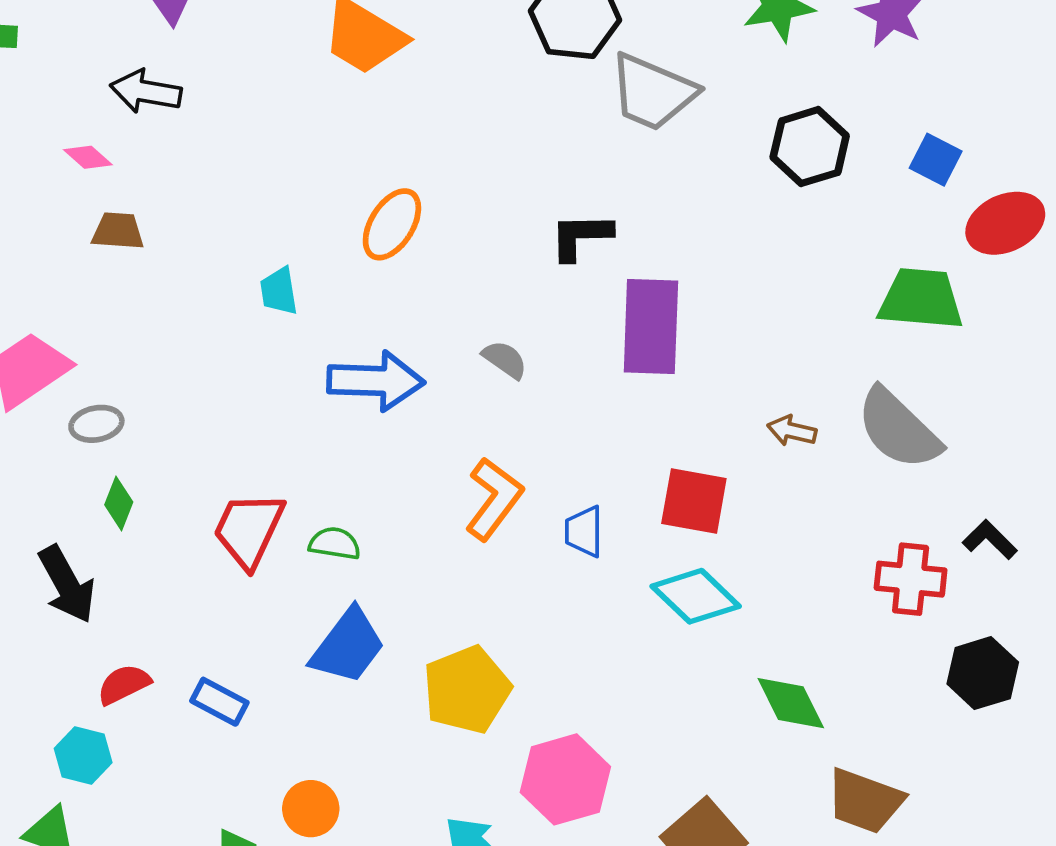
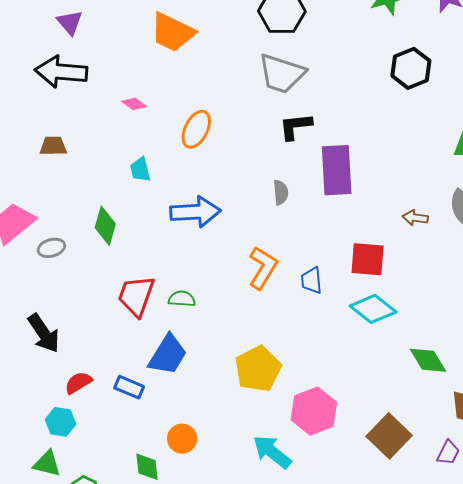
black arrow: (146, 92) -> (61, 72), size x1.4
gray trapezoid: (653, 92) -> (282, 74), moved
pink diamond: (88, 157) -> (134, 104), moved
gray semicircle: (505, 360) -> (281, 192), moved, turned 55
green diamond: (119, 503) -> (105, 226), moved, size x1.4
blue trapezoid: (348, 646) -> (168, 355), moved

